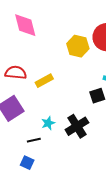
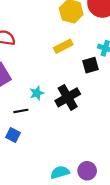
yellow rectangle: (44, 81) -> (63, 46), moved

